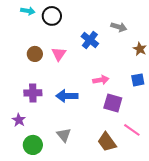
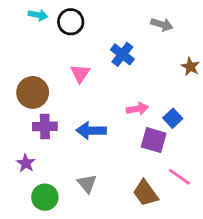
gray arrow: (119, 27) -> (162, 24), moved
brown circle: (35, 54) -> (33, 92), moved, size x1.5
blue square: (138, 80) -> (173, 118), moved, turned -32

